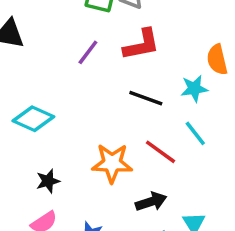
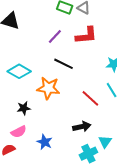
black line: (146, 98) -> (64, 64), moved
orange star: (112, 163) -> (48, 88), moved

